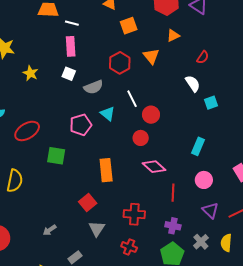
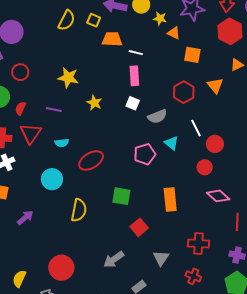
orange square: (129, 26) -> (192, 55), turned 30
green square: (56, 156) -> (121, 196), moved
red square: (88, 202) -> (139, 227), moved
gray arrow: (50, 230) -> (114, 260), size x1.5

